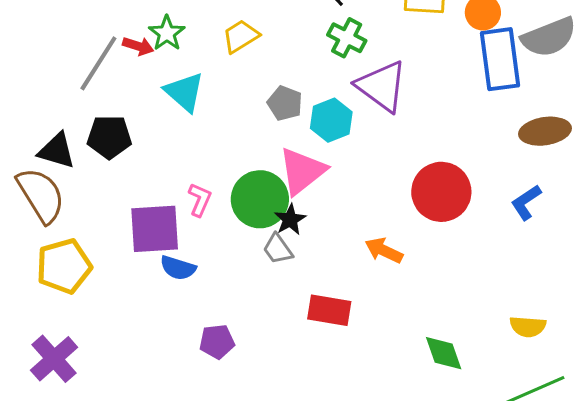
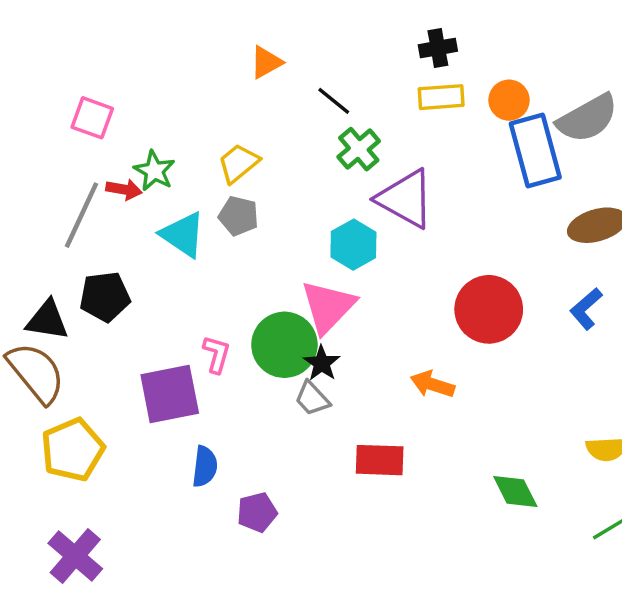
green cross: (347, 38) -> (359, 149), turned 30
gray pentagon: (285, 103) -> (239, 216), moved
blue semicircle: (178, 268) -> (205, 466), moved, turned -93

